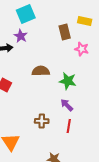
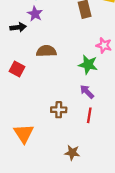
pink star: (82, 49) -> (104, 45), moved
brown semicircle: (41, 71) -> (46, 51), moved

